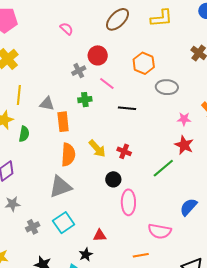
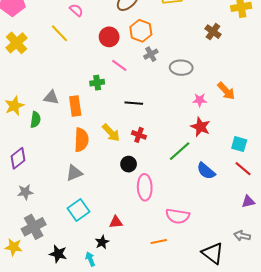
orange hexagon: (144, 63) -> (141, 31), moved
gray cross: (79, 71) -> (151, 54), moved
yellow line: (19, 95) -> (59, 33), moved, turned -48
gray triangle: (47, 104) -> (51, 97), moved
black line: (127, 108) -> (134, 103), moved
gray triangle: (60, 187) -> (74, 173), size x0.7
blue semicircle: (188, 207) -> (206, 171), moved, turned -90
gray cross: (33, 227) -> (34, 227), moved, size x1.6

